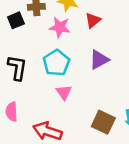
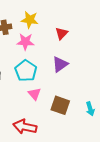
red triangle: (93, 20) -> (62, 33), moved
brown square: (103, 122) -> (60, 105), moved

